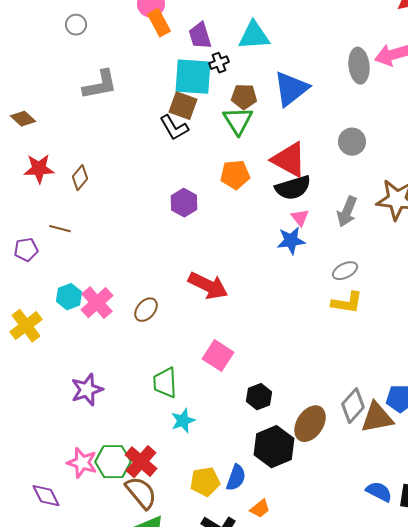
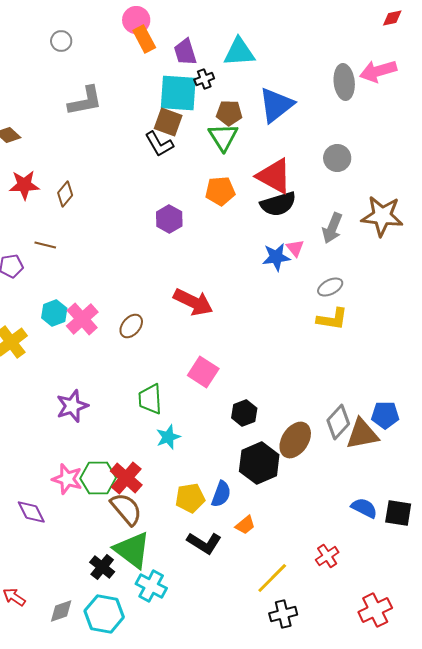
pink triangle: (300, 218) -> (295, 248), moved

